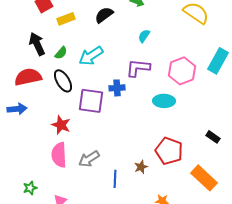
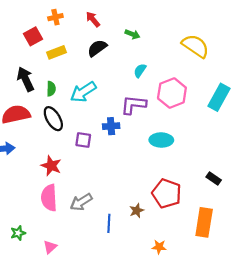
green semicircle: (61, 53) -> (51, 89), turned -40
pink hexagon: (182, 71) -> (172, 93), moved
purple square: (91, 101) -> (83, 140), size x0.6
orange rectangle: (204, 178) -> (204, 222), turned 56

